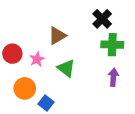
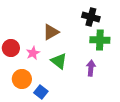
black cross: (102, 19) -> (91, 17), turned -30
purple arrow: (113, 77) -> (91, 68), moved

